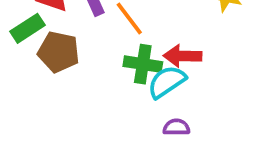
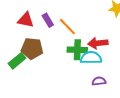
green rectangle: (27, 28) -> (17, 61), moved
cyan semicircle: (167, 82) -> (91, 58), turned 40

